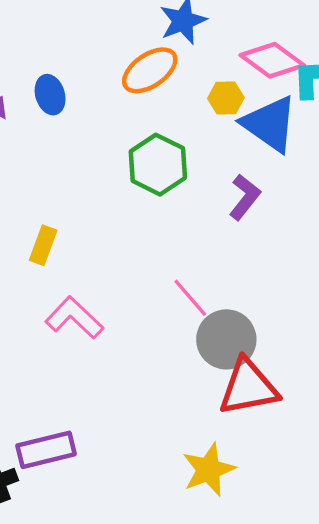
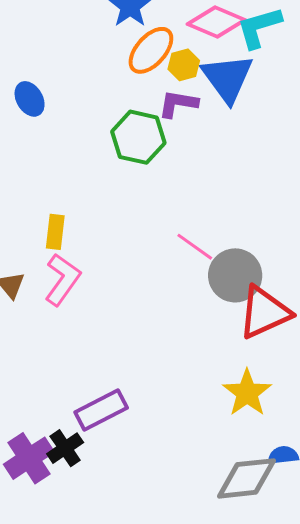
orange ellipse: (150, 70) -> (151, 50), moved
blue triangle: (270, 124) -> (227, 78), turned 32
purple L-shape: (245, 197) -> (178, 104), moved, turned -105
pink L-shape: (74, 318) -> (63, 279), moved, turned 96

